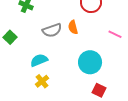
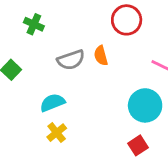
cyan circle: (90, 62) -> (145, 105), moved
red square: (99, 90) -> (138, 145), turned 32

